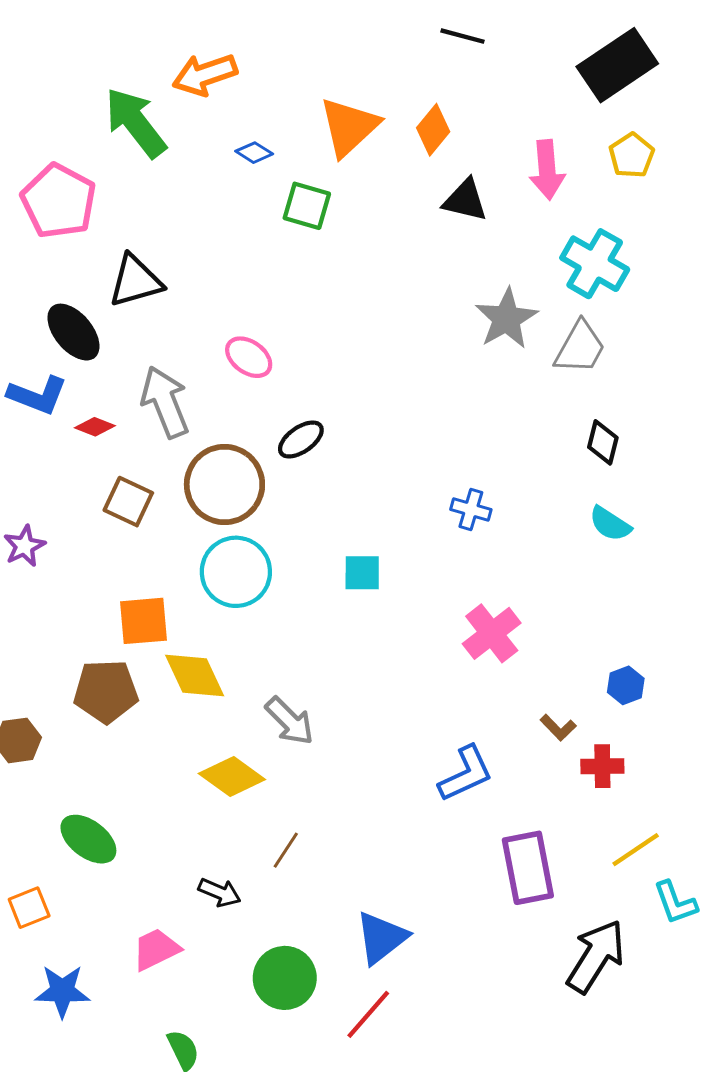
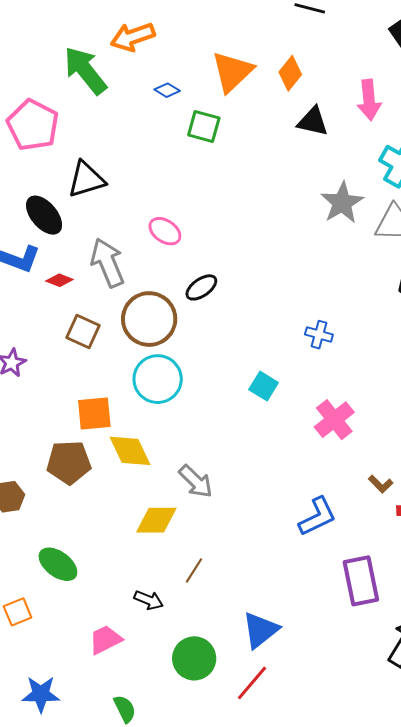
cyan square: (362, 573) -> (264, 386), moved, turned 32
yellow diamond: (232, 777) -> (156, 520), turned -36
blue star: (62, 991) -> (41, 694), moved

